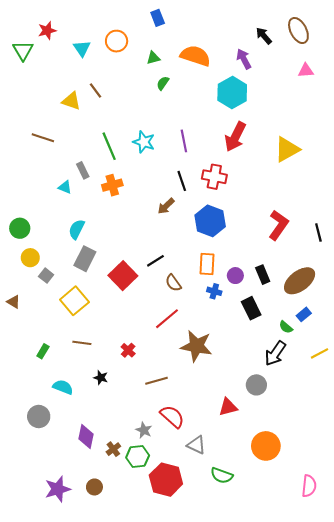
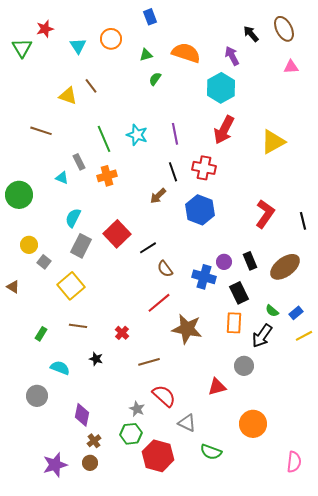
green circle: (20, 228) -> (19, 195), moved, size x1.4
orange rectangle: (207, 264) -> (234, 323), moved
red square: (123, 276) -> (117, 234), moved
blue cross: (214, 291) -> (204, 277), size x1.6
blue rectangle: (304, 314) -> (296, 313), moved
brown cross: (113, 449) -> (94, 441), moved

